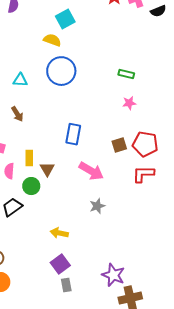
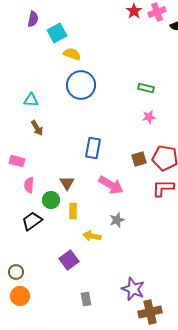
cyan square: (65, 19) -> (57, 33), moved
cyan triangle: (20, 80) -> (31, 100), moved
yellow rectangle: (29, 158) -> (73, 211), moved
yellow arrow: (59, 233) -> (92, 236), moved
purple square: (60, 264) -> (69, 260), moved

